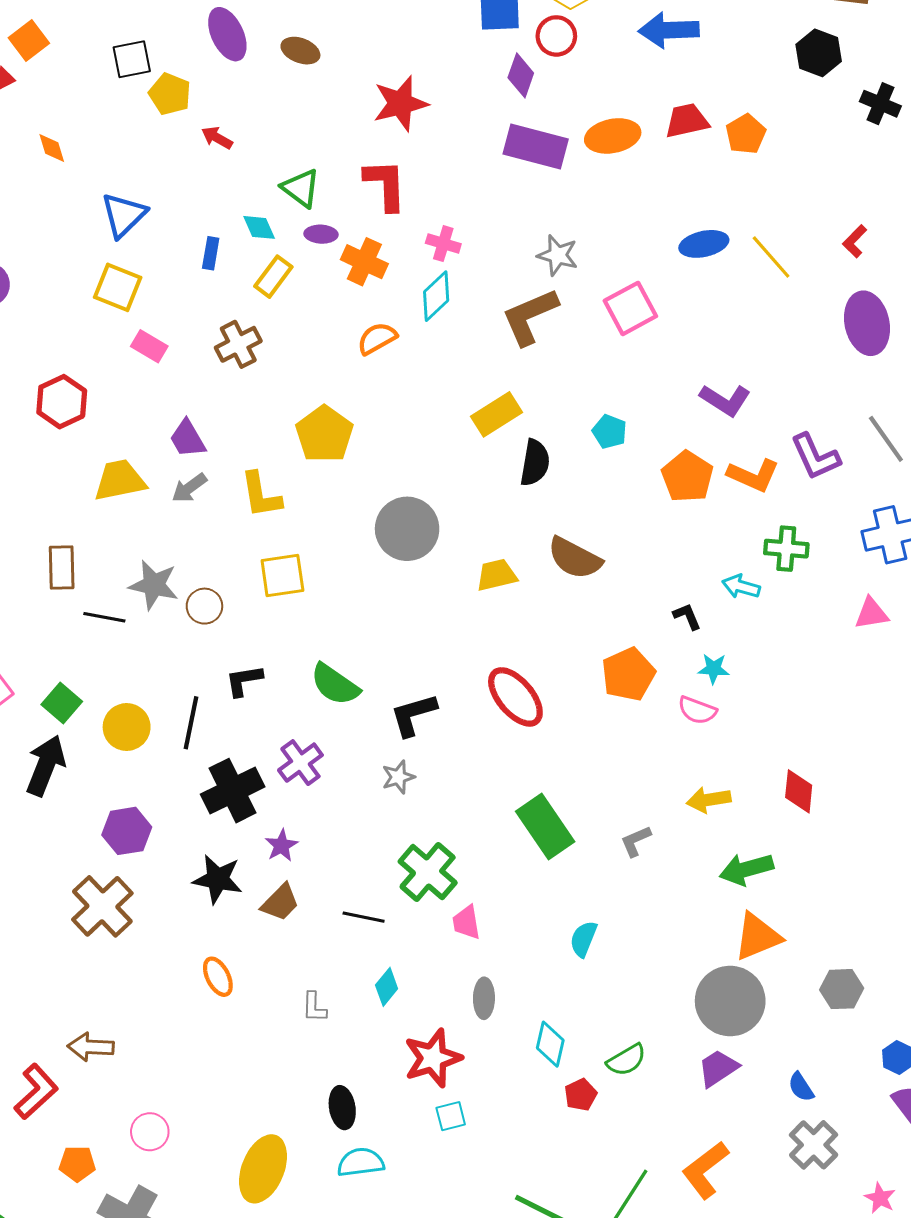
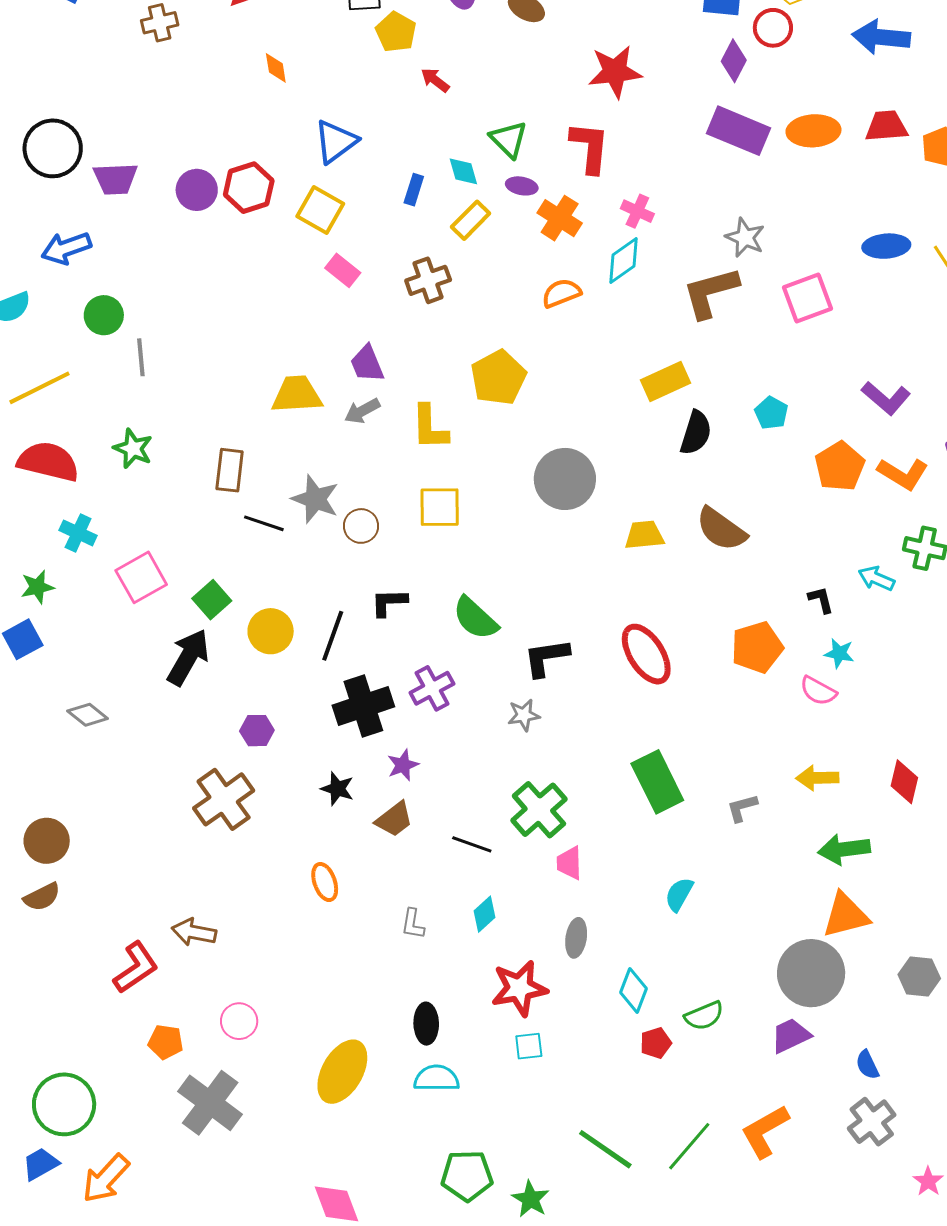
red hexagon: (62, 402) -> (249, 188), moved
purple hexagon: (127, 831) -> (257, 731), size x0.7
black star: (218, 879) -> (337, 789), size x0.7

